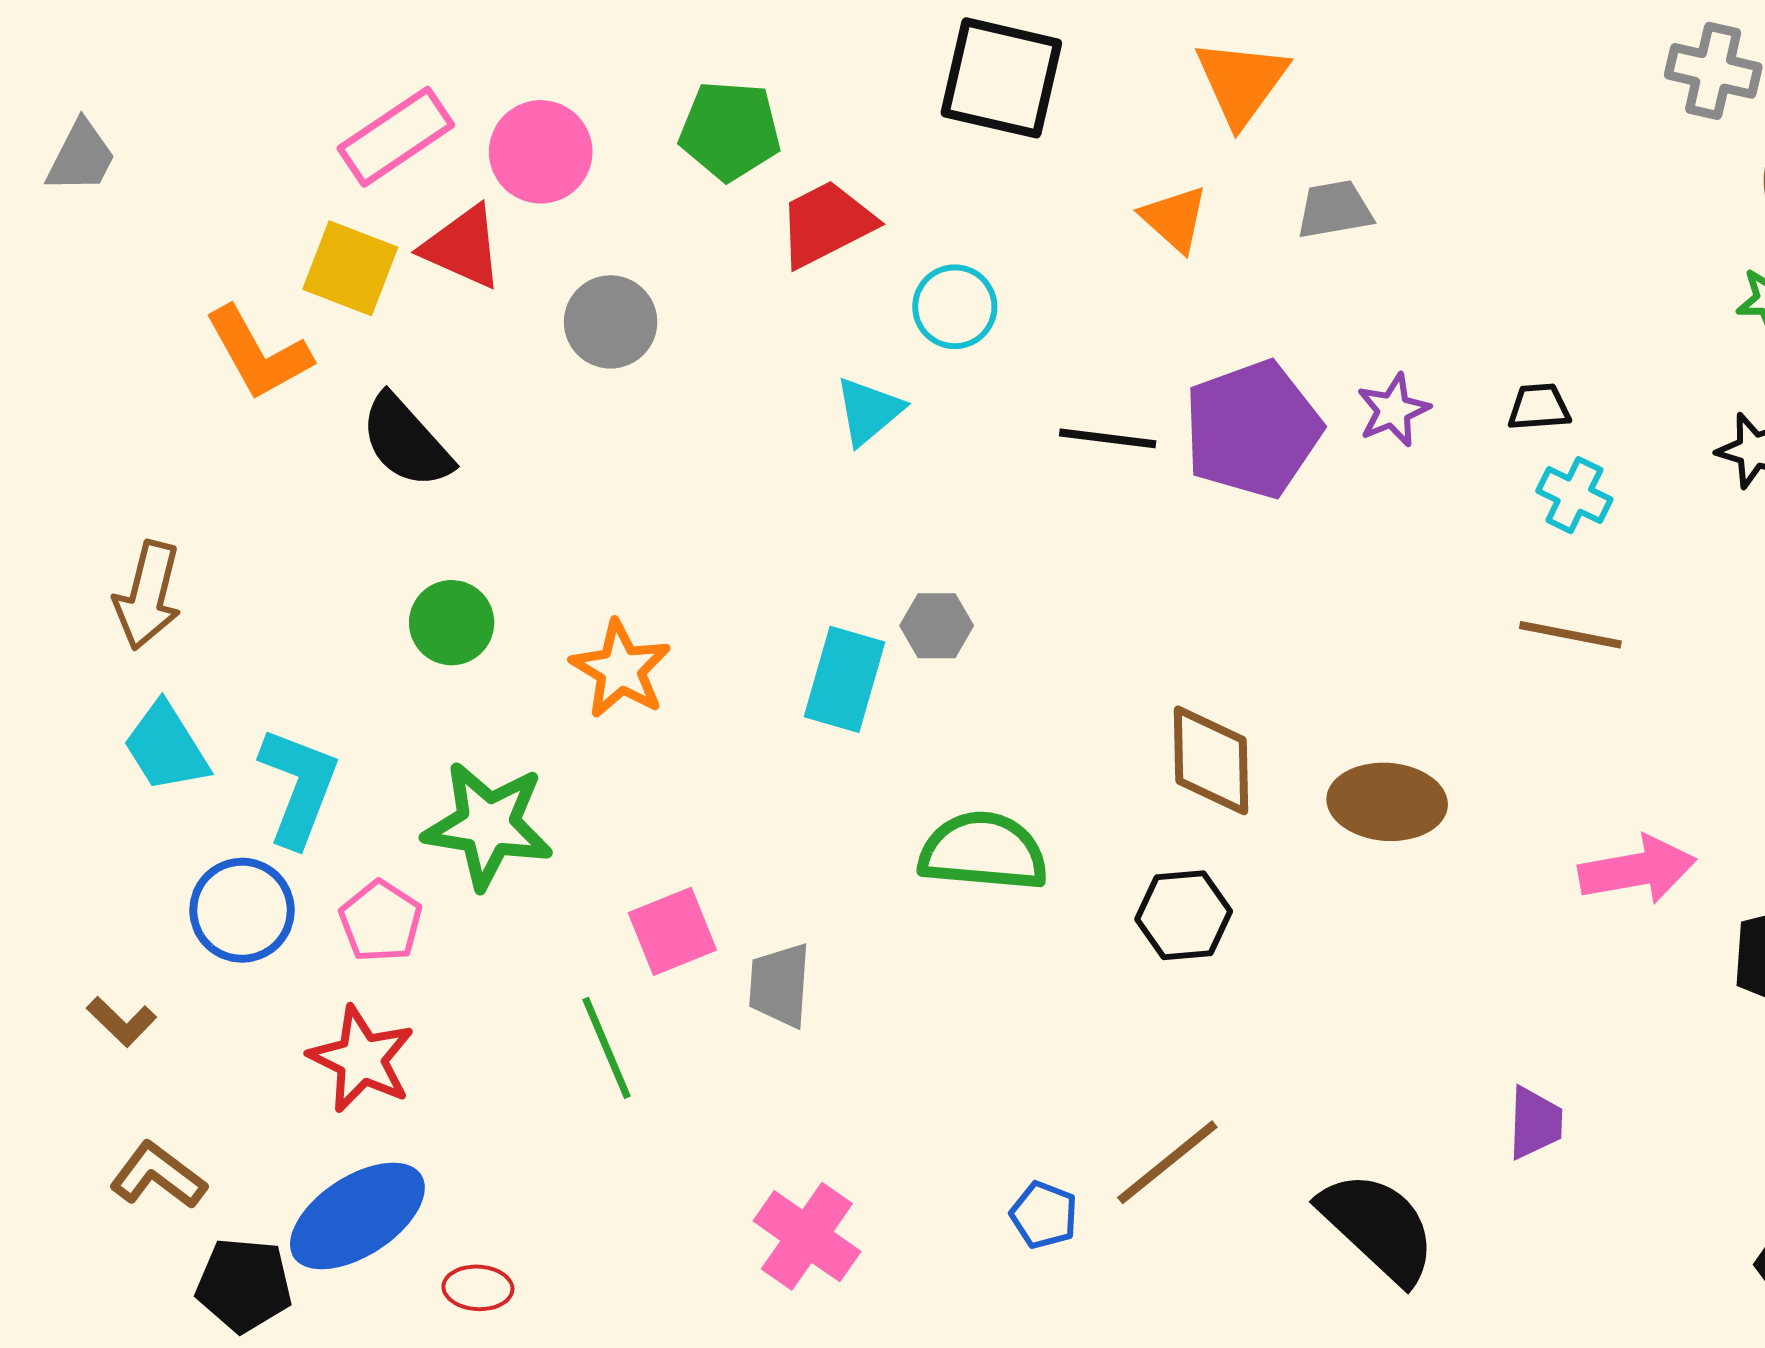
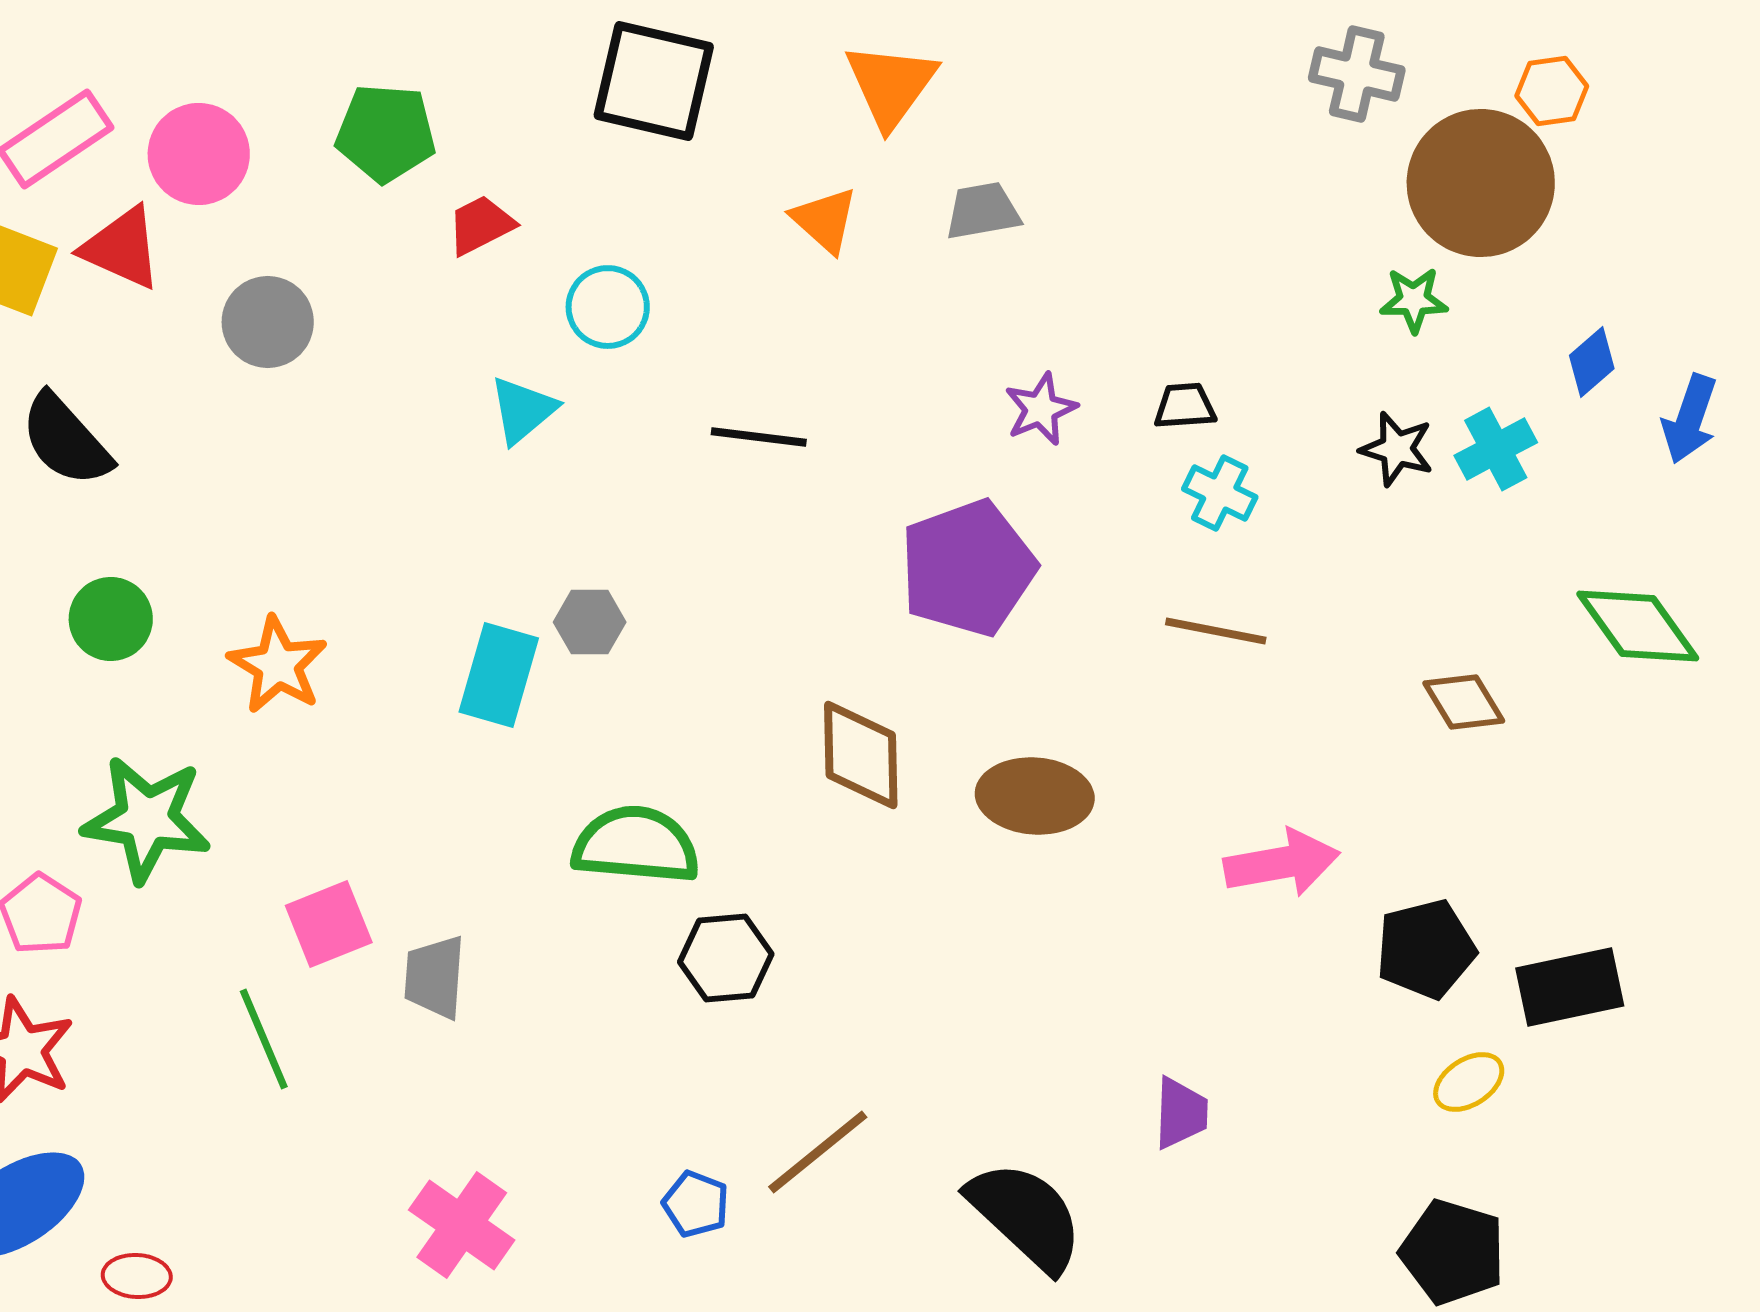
red trapezoid: (826, 224) -> (481, 225), size x0.7
purple pentagon: (1252, 429) -> (968, 568), moved
black hexagon: (1184, 915) -> (726, 958), moved

